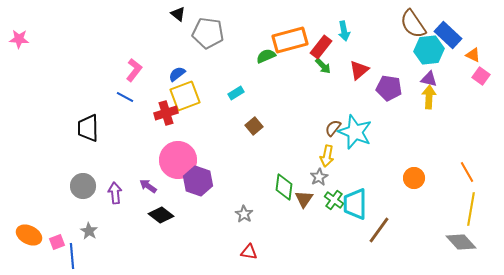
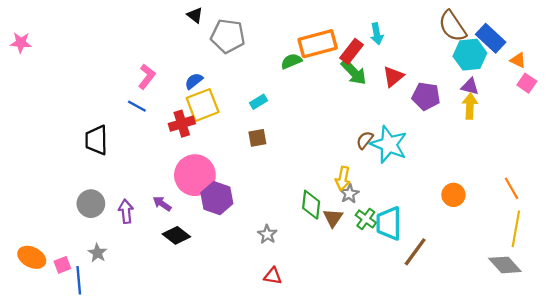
green arrow: (323, 66) -> (354, 72), size x1.5
brown square: (254, 126) -> (257, 138), moved, turned 30
yellow arrow: (327, 156) -> (343, 178), moved

